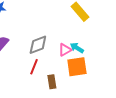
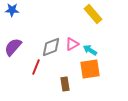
pink triangle: (65, 50) -> (72, 44), moved
red line: (34, 67) -> (36, 67), moved

